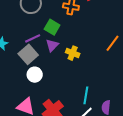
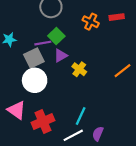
green square: (52, 27) -> (56, 36), moved
white circle: (35, 75) -> (35, 80), size x1.5

